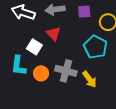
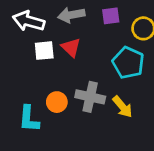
white square: (34, 47) -> (44, 51), moved, turned -35
cyan L-shape: (19, 66) -> (29, 119), moved

